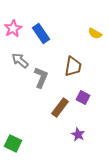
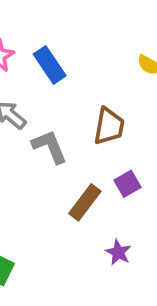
gray L-shape: (41, 77) -> (50, 147), turned -45
purple square: (83, 97) -> (128, 184), turned 32

